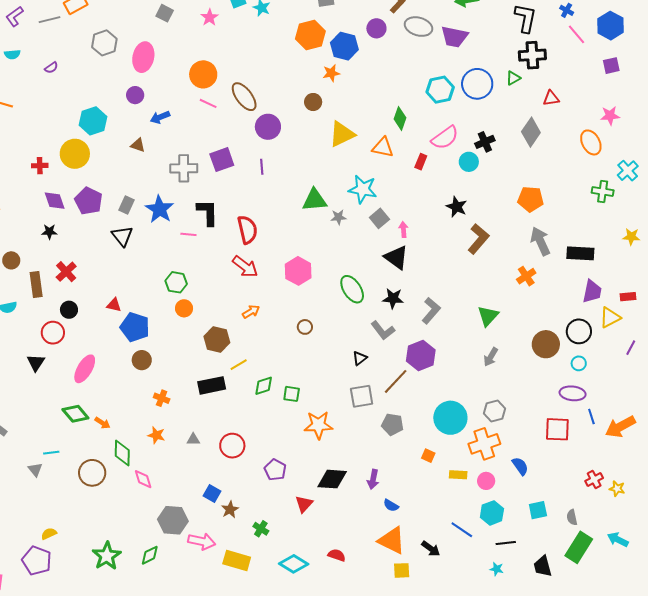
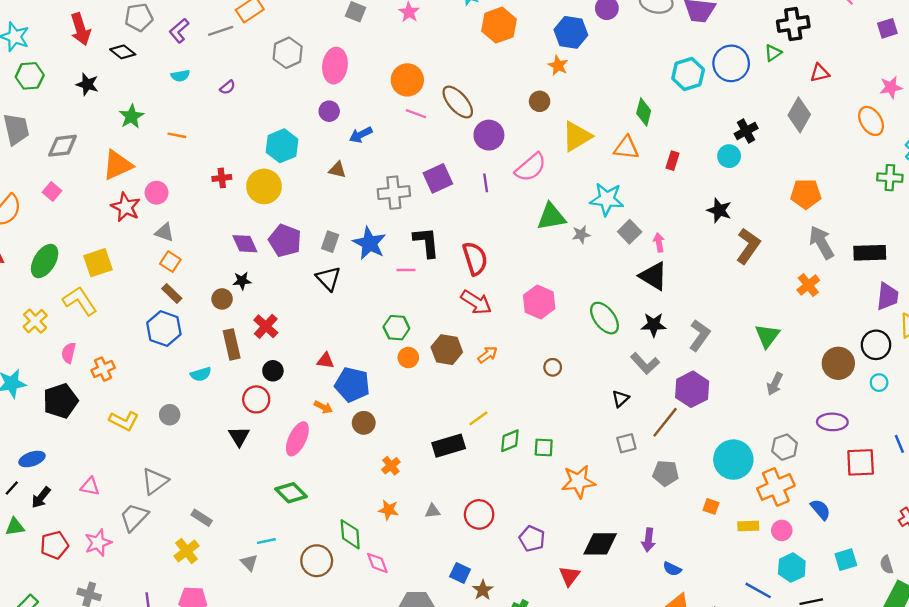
orange hexagon: (310, 35) -> (499, 25), moved
orange star: (331, 73) -> (558, 65), turned -30
pink semicircle: (445, 138) -> (531, 167), moved
red cross: (40, 166) -> (222, 178), moved
brown circle: (11, 260) -> (222, 299), moved
brown hexagon: (217, 339) -> (447, 350), moved
purple ellipse: (573, 393) -> (832, 422), moved
gray square: (362, 396) -> (626, 443), size x0.7
orange cross: (162, 398) -> (391, 466), turned 35
orange arrow: (102, 423) -> (323, 407), moved

